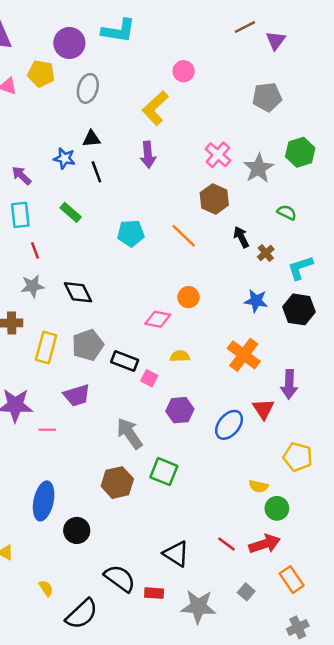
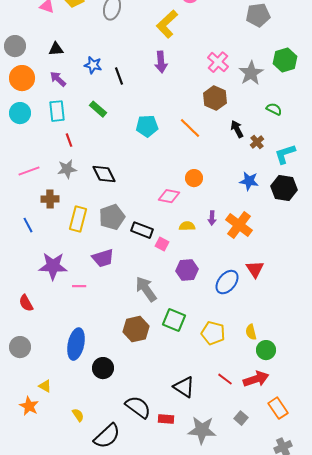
black triangle: (91, 139) -> (56, 49), moved
purple arrow: (289, 384) -> (212, 218), moved, size x0.6
yellow pentagon: (298, 457) -> (213, 333), moved
yellow semicircle: (258, 486) -> (251, 332), turned 63

